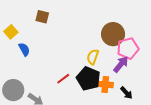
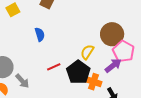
pink pentagon: (128, 48) -> (124, 51), turned 30
blue semicircle: (24, 49) -> (40, 34), moved

